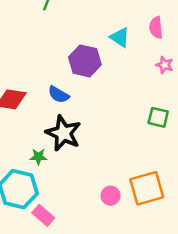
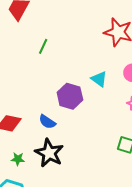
green star: (38, 157) -> (18, 159), moved

